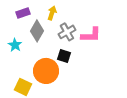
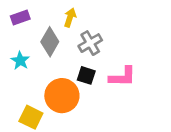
purple rectangle: (23, 13) -> (20, 18), moved
pink L-shape: (91, 35) -> (123, 77), moved

